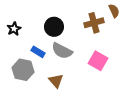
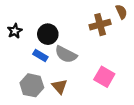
black circle: (54, 27) -> (48, 34), moved
pink square: (98, 61) -> (104, 77), moved
gray hexagon: (23, 70) -> (32, 85), moved

